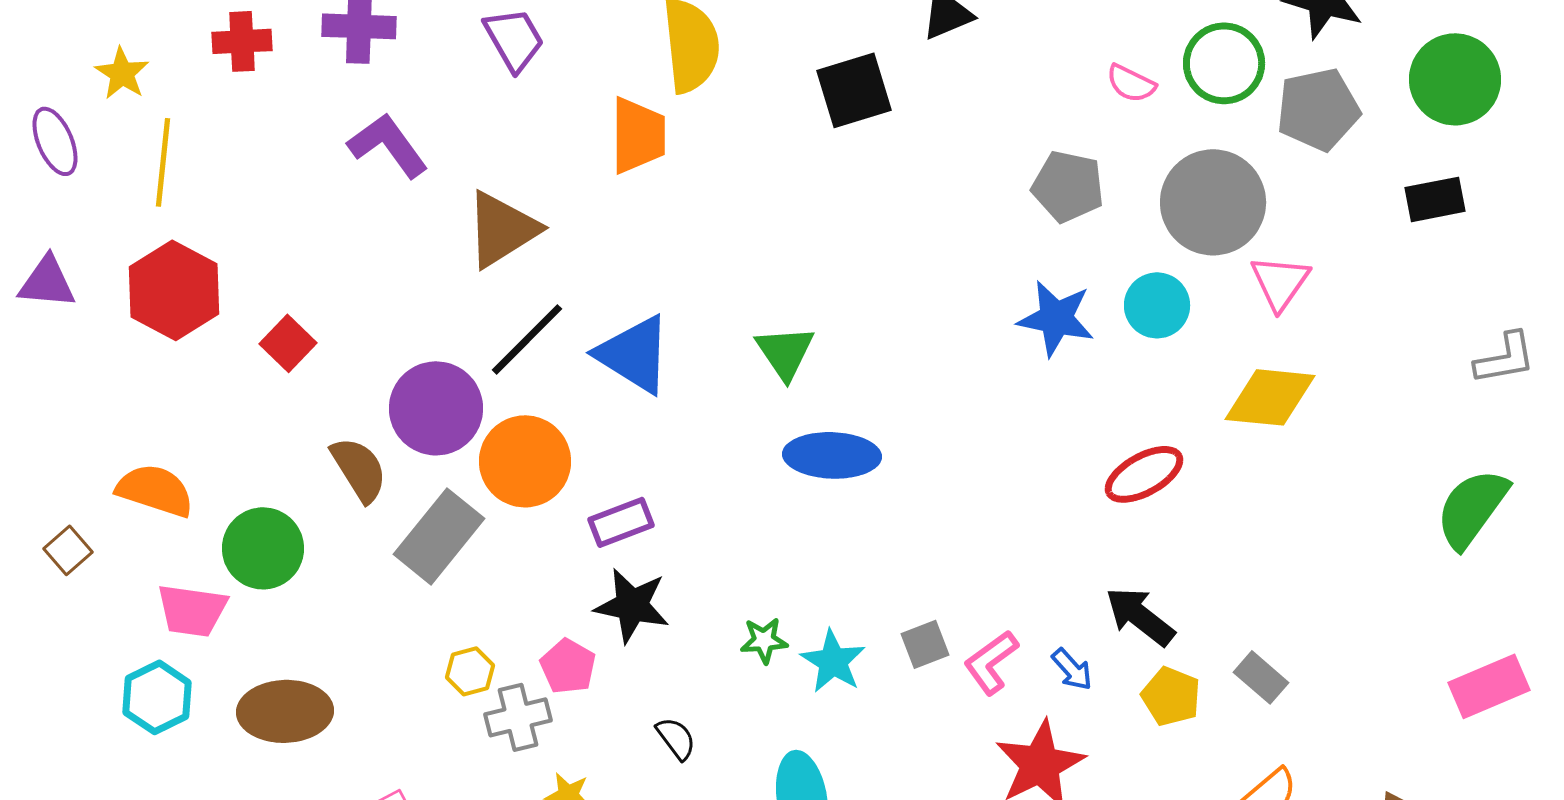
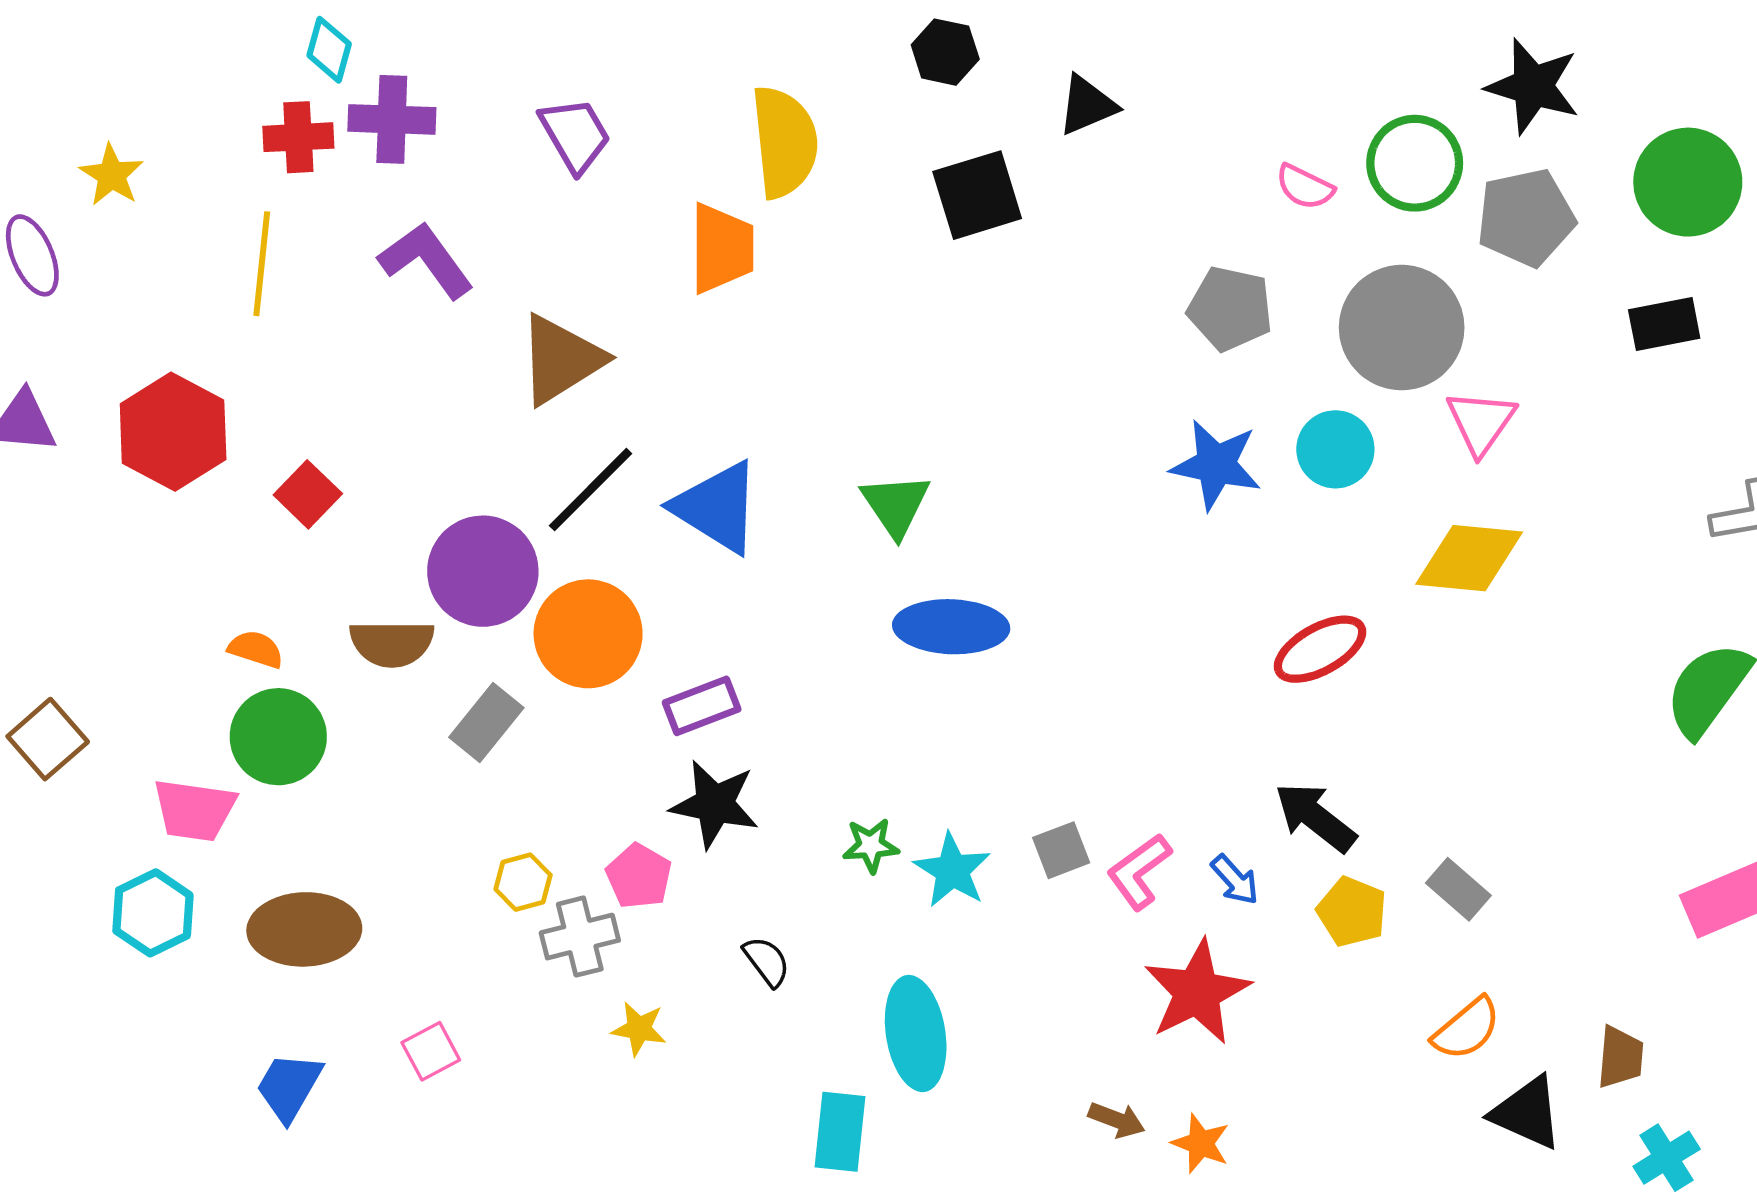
red cross: (242, 41) -> (298, 137), moved
yellow line: (163, 162) -> (262, 264), moved
brown semicircle: (359, 469) -> (392, 643), turned 122
orange semicircle: (155, 490) -> (256, 649), moved, size x0.6
gray rectangle: (439, 536) -> (486, 723), size x0.7
brown square: (68, 550) -> (48, 739), size x1.4

